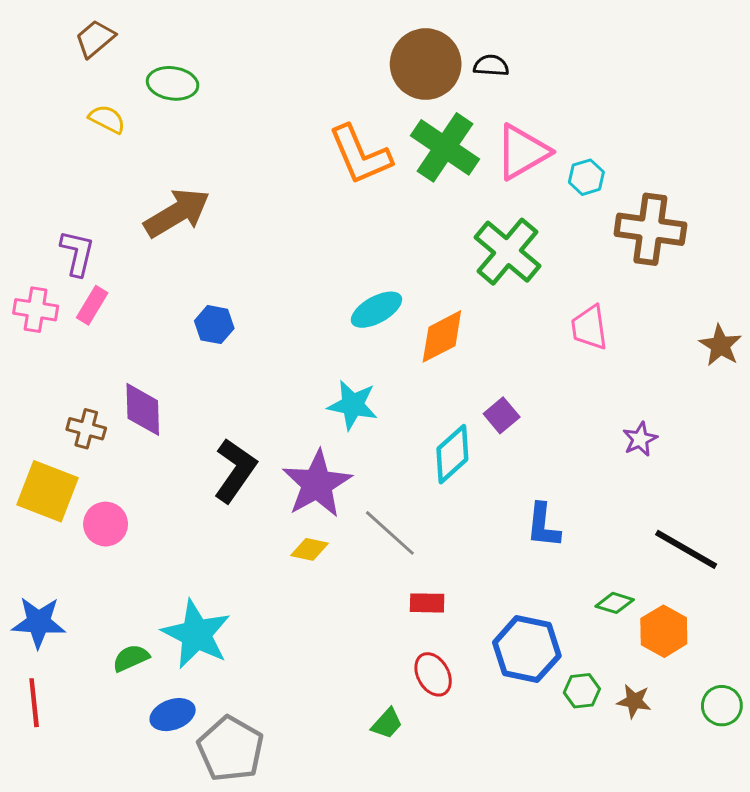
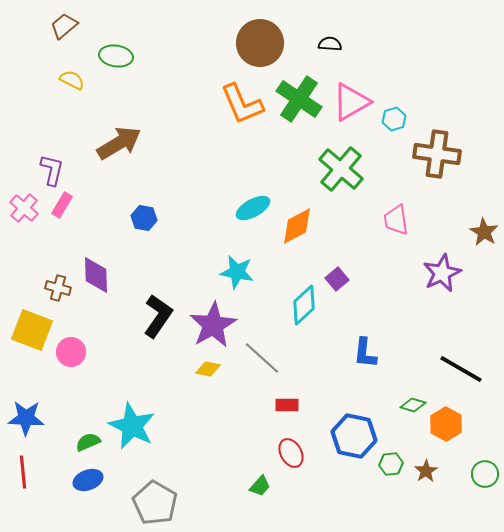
brown circle: (426, 64) -> (260, 43), moved
pink cross: (36, 310) -> (24, 208), turned 32
purple star: (640, 439) -> (442, 273), moved, size x1.6
brown star: (634, 701) -> (426, 471), turned 30
blue ellipse: (173, 715) -> (88, 480), moved

